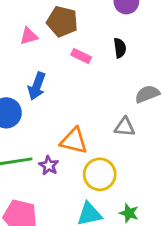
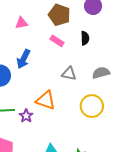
brown pentagon: (62, 22) -> (59, 15), moved
gray triangle: (125, 127) -> (69, 74), moved
yellow circle: (100, 174) -> (92, 106), moved

